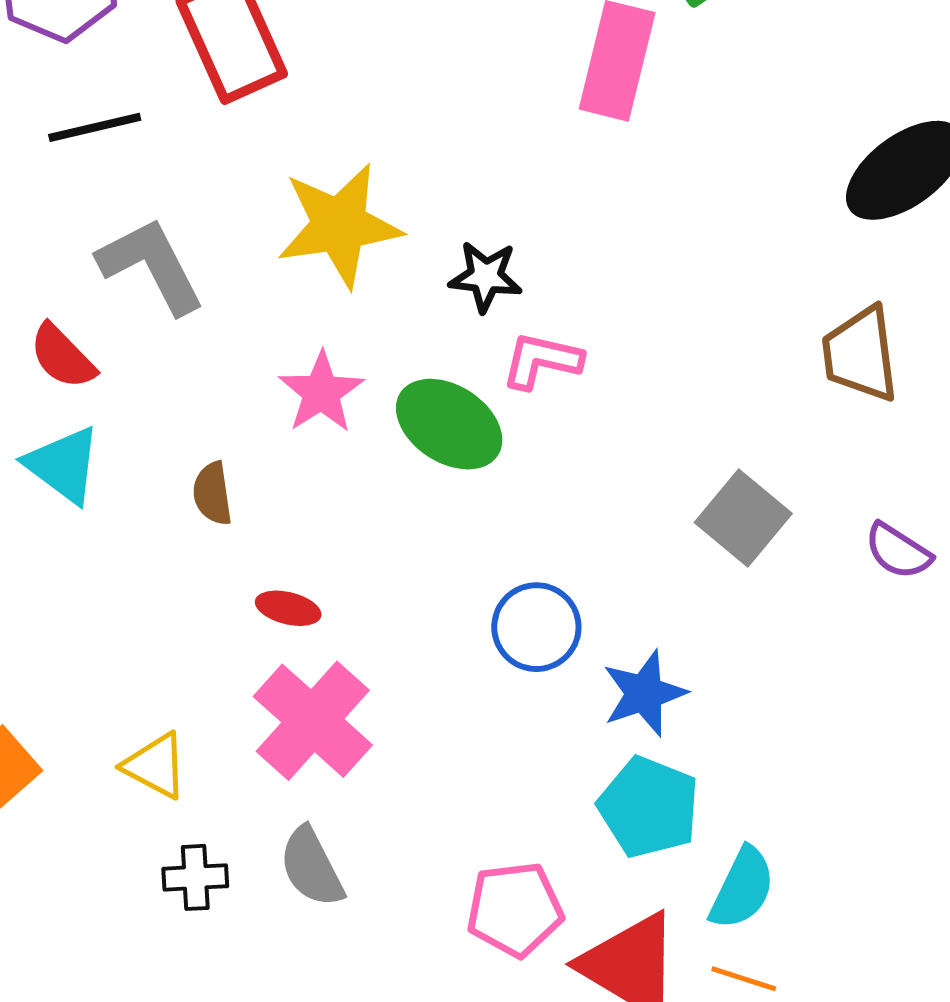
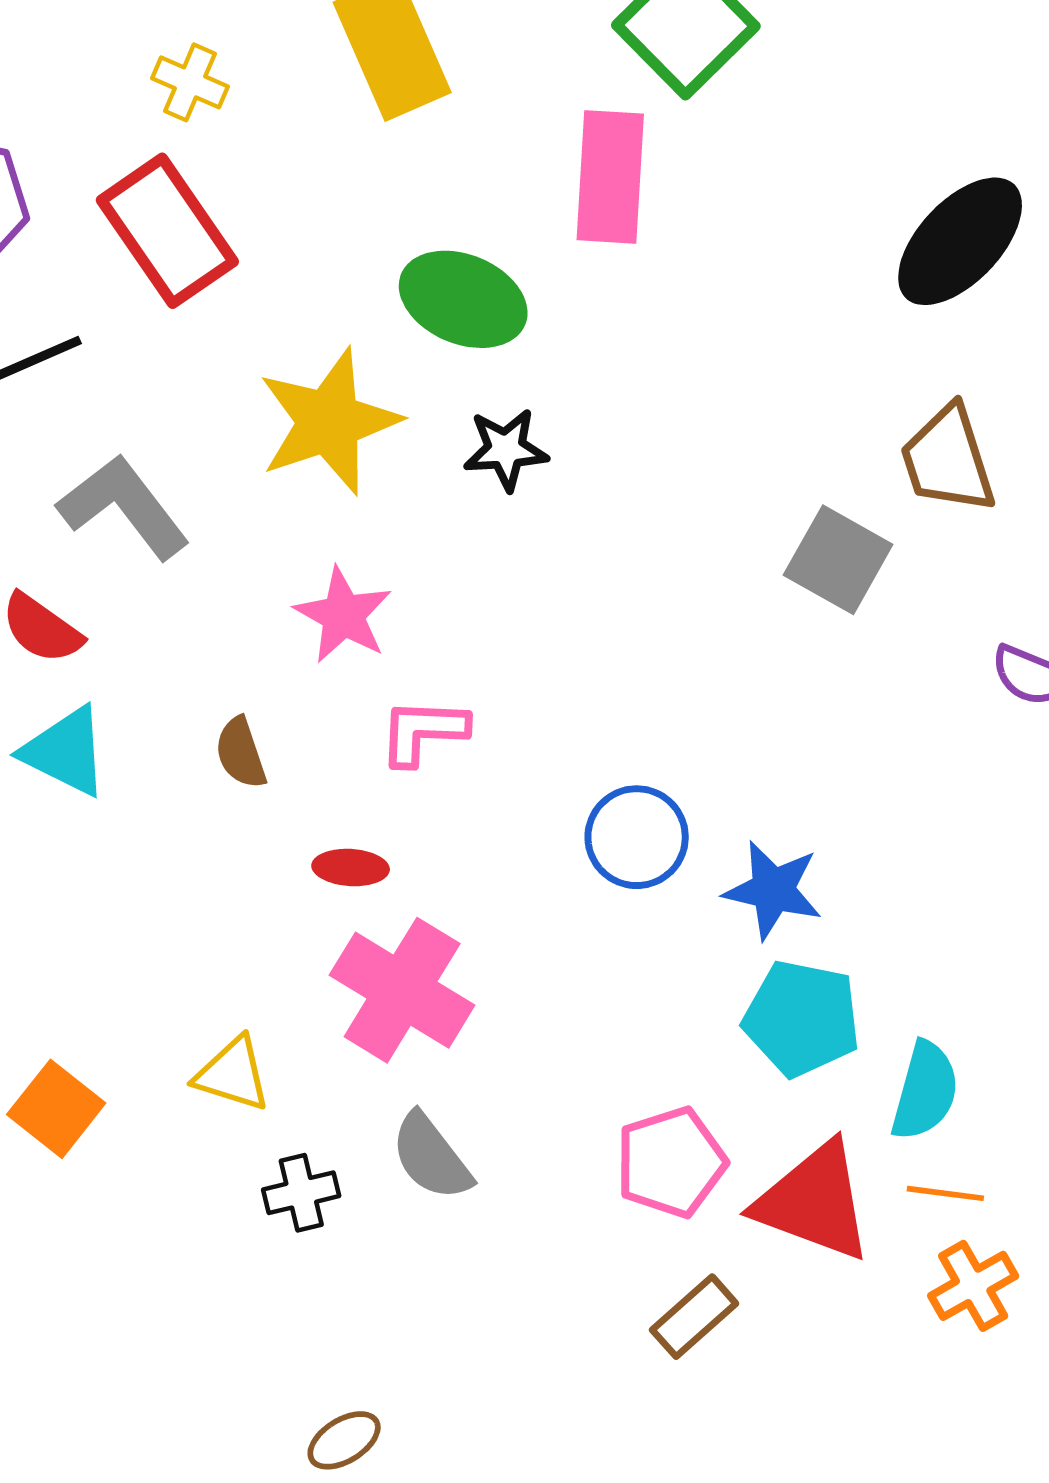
pink L-shape: (542, 361) -> (423, 732), moved
green ellipse: (449, 424) -> (463, 299), moved
gray square: (743, 518) -> (838, 560), moved
blue star: (644, 693) -> (773, 890), turned -30

